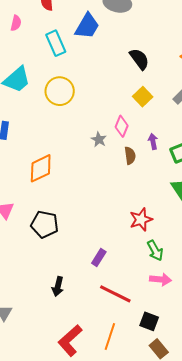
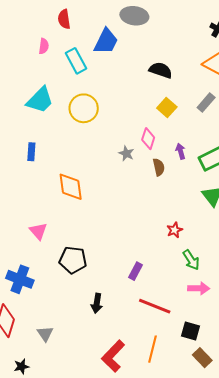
pink semicircle: (16, 23) -> (44, 46), moved
black semicircle: (139, 59) -> (161, 70), turned -30
orange diamond: (41, 168) -> (71, 187), turned -68
red star: (141, 220) -> (175, 230), size x0.7
black pentagon: (45, 224) -> (73, 260), moved

